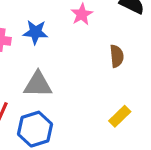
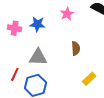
brown semicircle: (117, 56) -> (76, 48), moved

